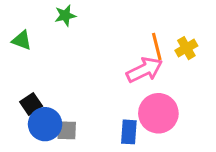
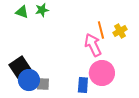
green triangle: (22, 40) -> (22, 12), moved
pink arrow: (144, 70) -> (93, 45), turned -90
black square: (31, 104) -> (20, 67), size x1.5

